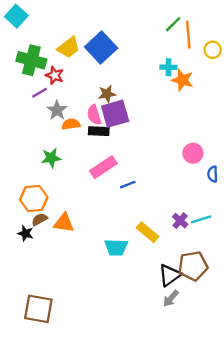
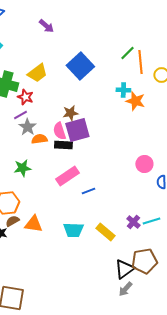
blue square: (101, 47) -> (80, 66), moved
purple line: (40, 93) -> (20, 115), moved
cyan trapezoid: (116, 247) -> (73, 230), moved

